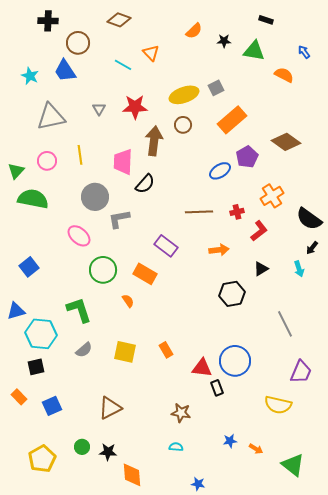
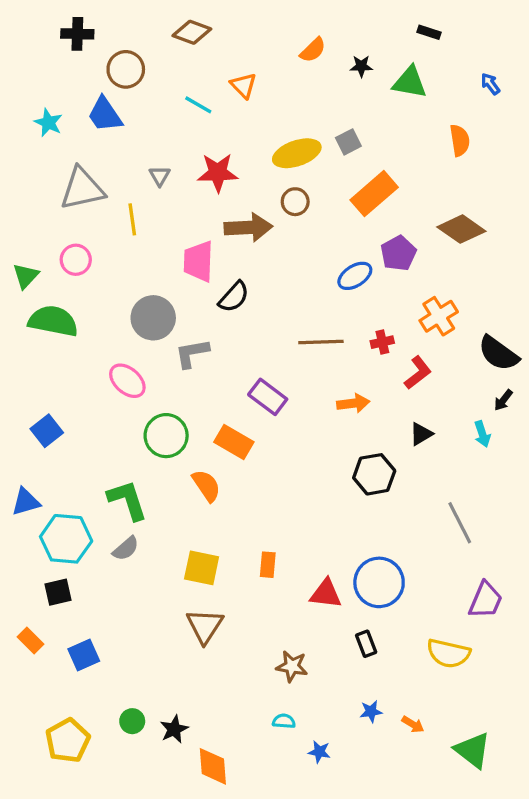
orange semicircle: (284, 75) -> (460, 140), moved, turned 54
brown arrow: (154, 141) -> (248, 227), turned 80
yellow line: (80, 155) -> (132, 219), moved
orange semicircle: (128, 301) -> (206, 486), size x1.5
gray semicircle: (84, 350) -> (126, 549), moved
orange rectangle: (166, 350) -> (268, 565), turned 35
black rectangle: (217, 388) -> (366, 644), moved
brown triangle: (110, 408) -> (205, 626), moved, turned -30
black star: (108, 452) -> (174, 729), turned -30
blue star: (198, 484) -> (319, 752), moved

